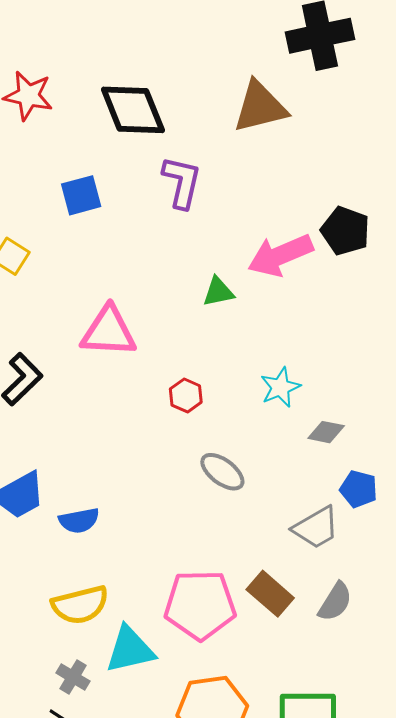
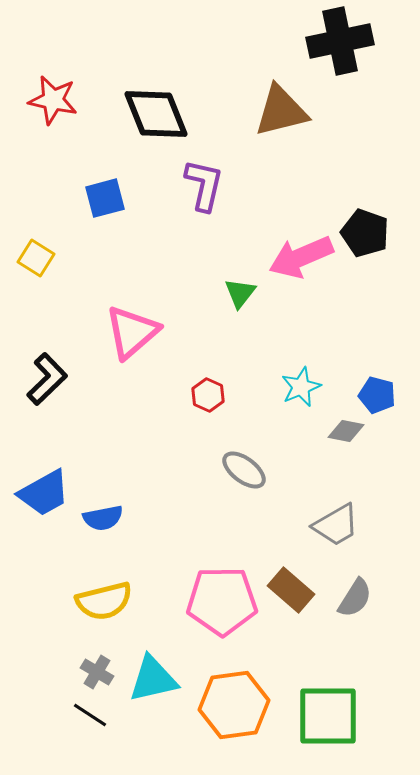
green triangle: (218, 292) -> (240, 293), turned -40
pink triangle: (109, 331) -> (132, 332), turned -44
blue pentagon: (359, 489) -> (377, 395), moved
cyan triangle: (130, 650) -> (153, 679), moved

